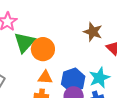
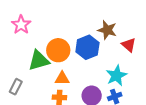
green triangle: (25, 42) -> (39, 61), moved, turned 35
blue hexagon: (73, 80) -> (87, 47), moved

